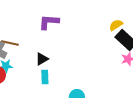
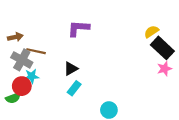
cyan rectangle: (45, 77) -> (74, 88), turned 40

